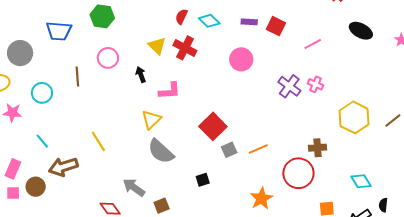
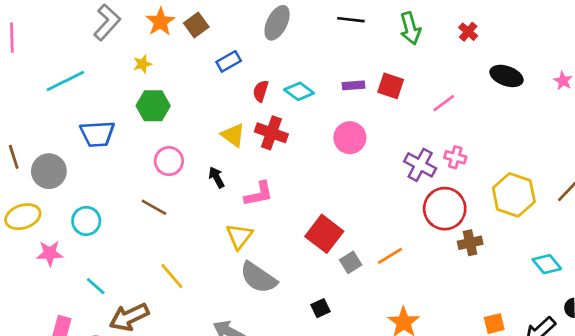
brown line: (77, 77) -> (154, 207), moved, turned -48
red circle: (298, 173) -> (445, 209), moved
cyan diamond: (361, 181) -> (547, 264), moved

